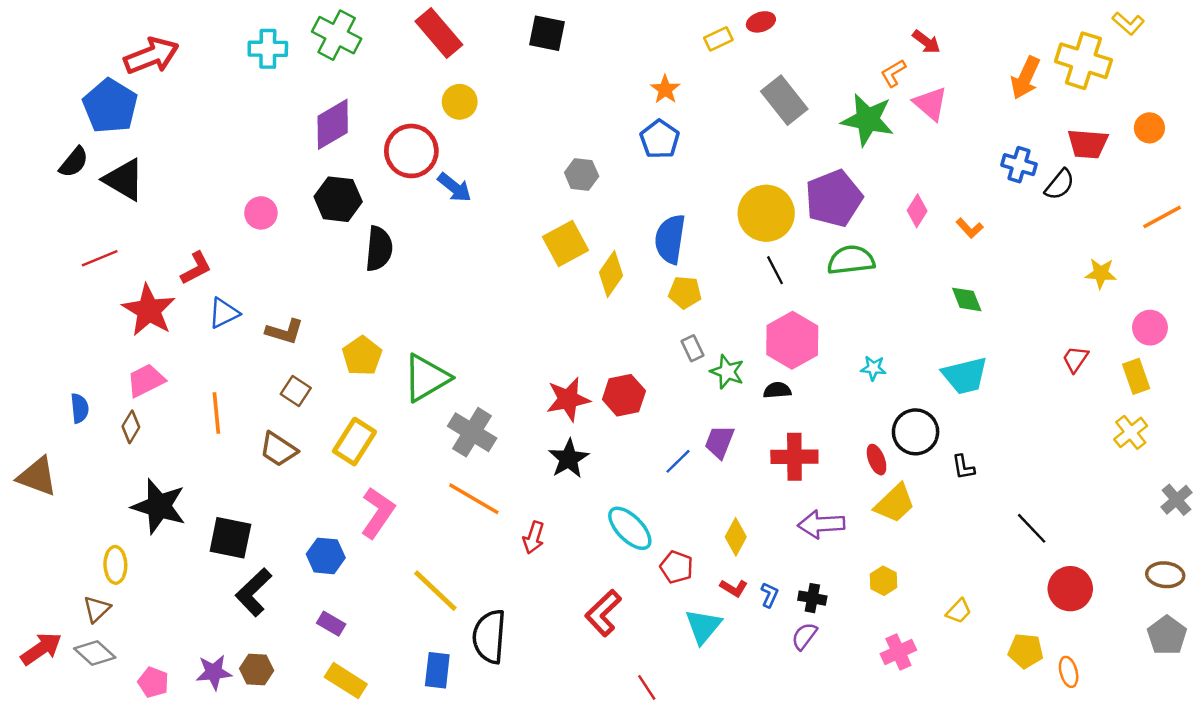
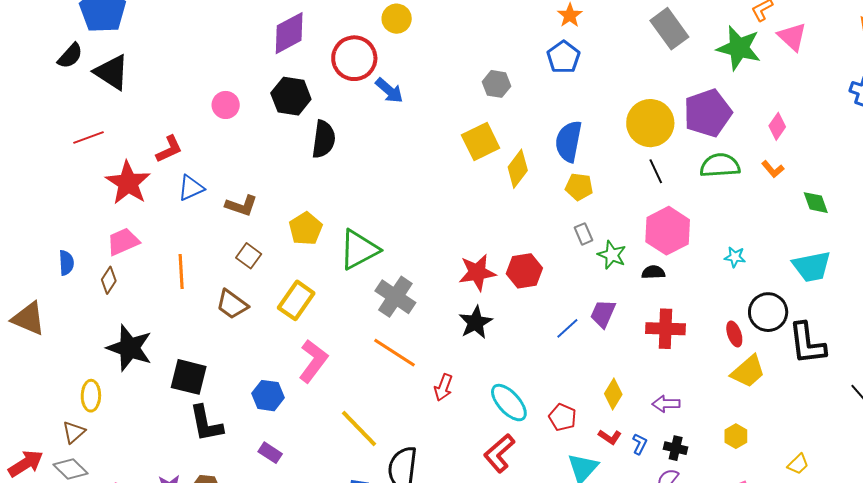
orange L-shape: (970, 228) -> (773, 169), moved
black L-shape: (963, 467) -> (807, 343), size x2.0
purple arrow: (821, 524) -> (666, 404), moved, size x0.7
cyan ellipse: (630, 528) -> (509, 403), moved
black L-shape: (254, 592) -> (206, 424), turned -60

